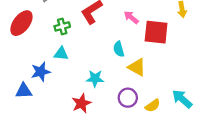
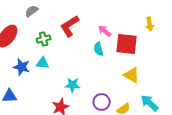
cyan semicircle: (119, 49) -> (99, 49), moved
yellow triangle: (137, 67) -> (132, 75), moved
blue star: (41, 72) -> (22, 67), moved, turned 30

